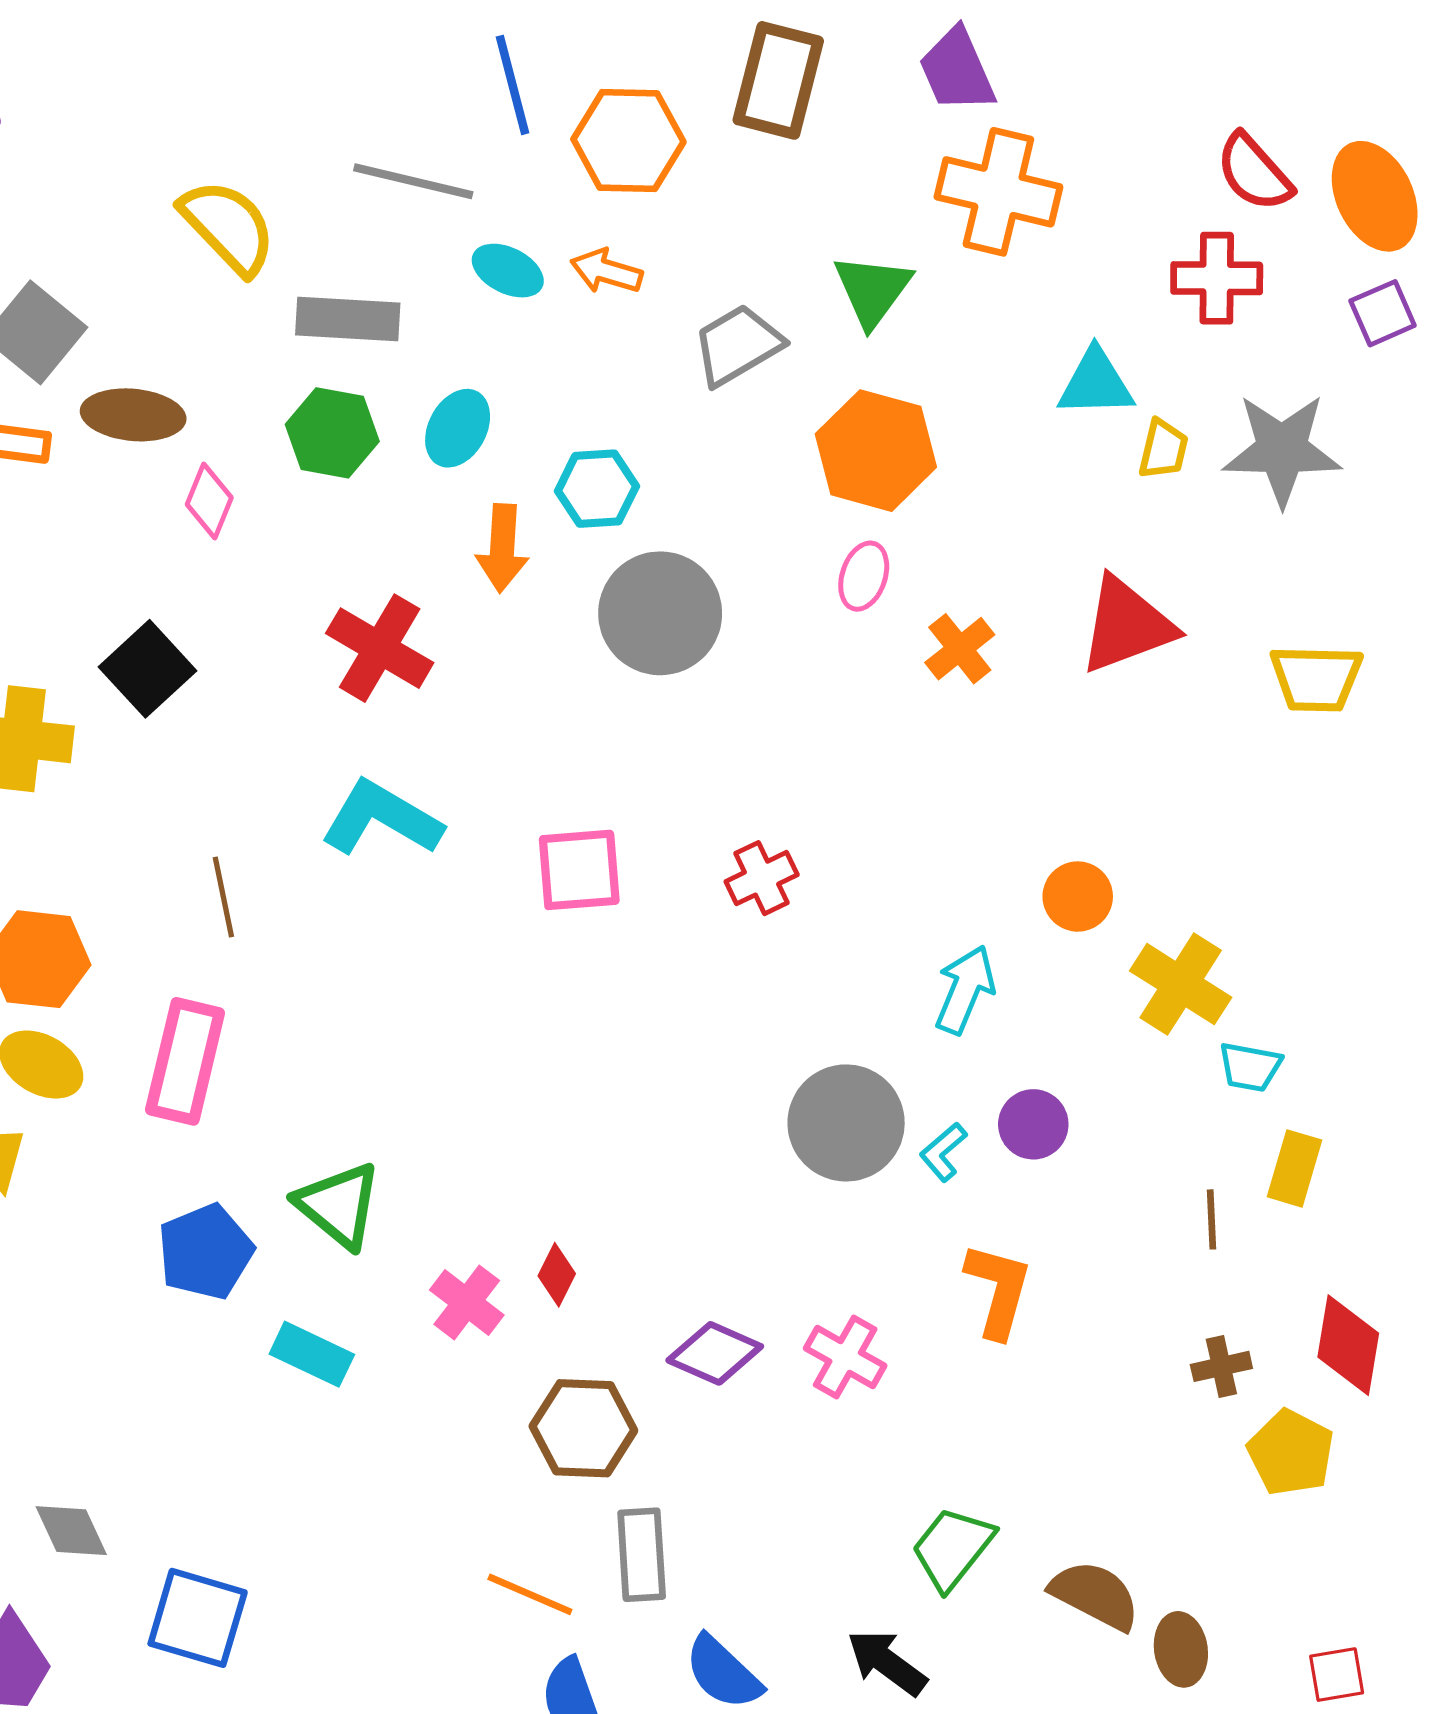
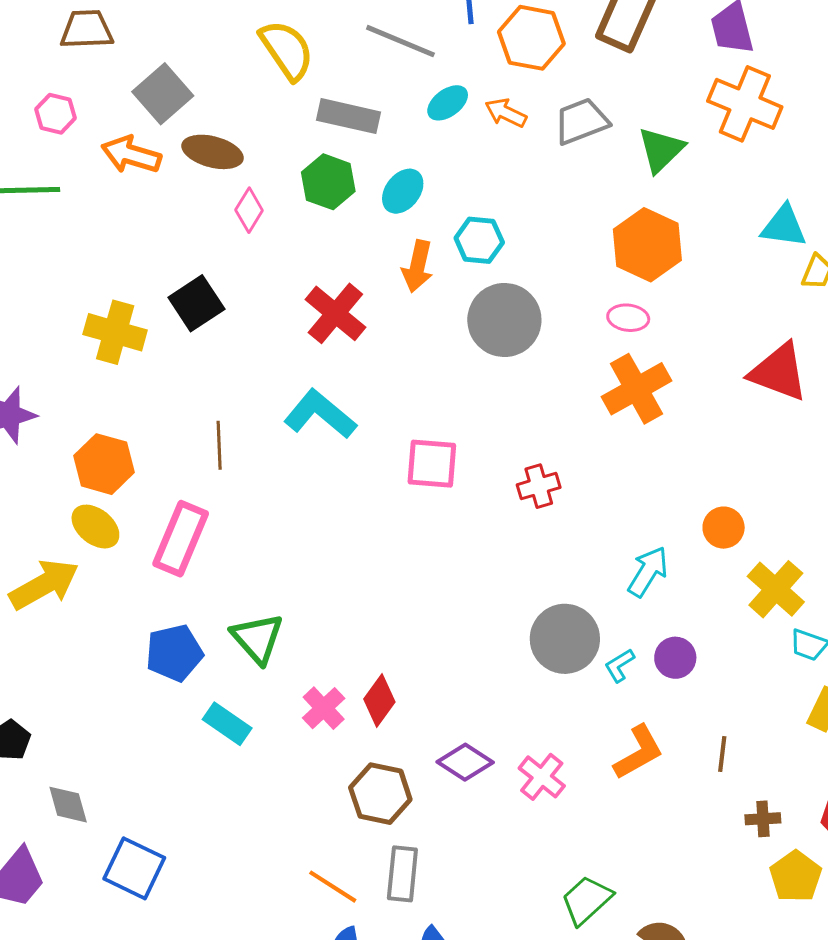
cyan ellipse: (508, 271) -> (448, 103), turned -72
gray trapezoid: (738, 345) -> (581, 121), moved
pink ellipse: (864, 576) -> (628, 318), turned 69
red triangle: (1127, 625) -> (779, 372), turned 32
orange cross: (960, 649) -> (637, 389), moved, size x1.6
brown line: (1211, 1219) -> (722, 754), moved
red diamond: (557, 1275) -> (379, 700), size x1.4
orange L-shape: (998, 1290) -> (639, 752), turned 36

